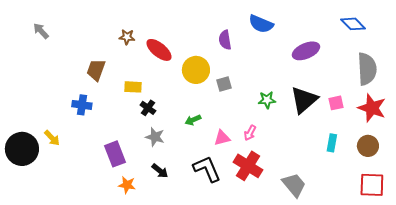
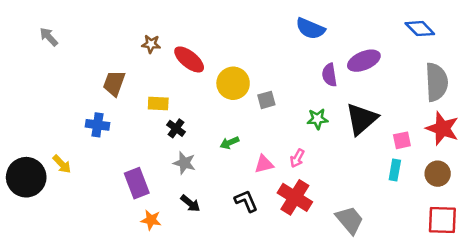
purple semicircle: (225, 40) -> (329, 75), moved
pink square: (336, 103) -> (402, 140), moved
black L-shape: (207, 169) -> (246, 201), size x0.7

